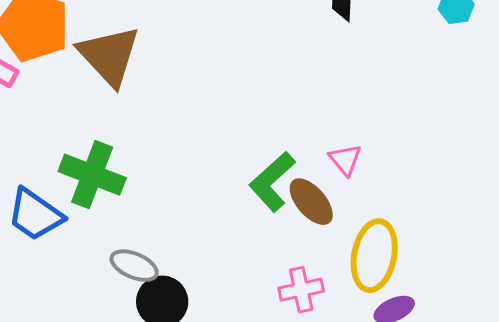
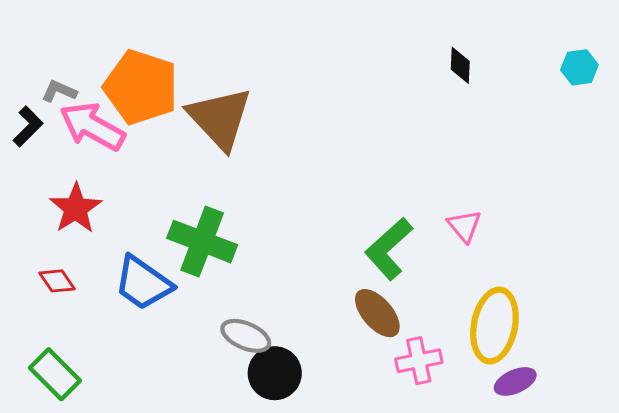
brown ellipse: (311, 202) -> (377, 313), moved

